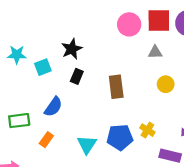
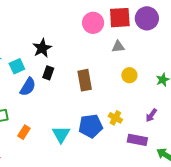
blue semicircle: (53, 107) -> (28, 87), moved

